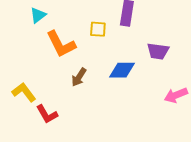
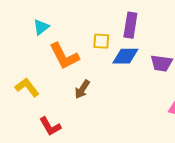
blue diamond: (122, 70) -> (125, 56), moved
yellow L-shape: (24, 92) -> (27, 87), moved

